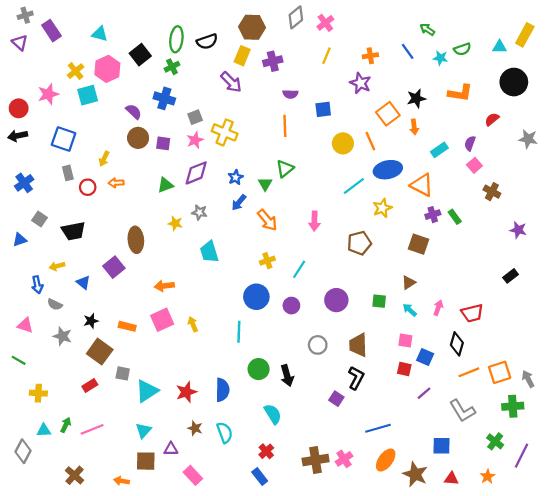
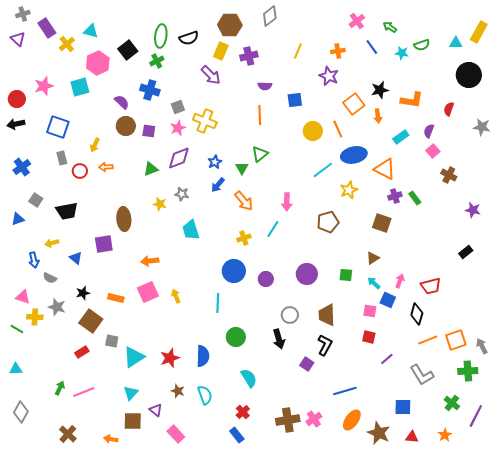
pink cross: (325, 23) -> (357, 21), moved
yellow cross: (76, 71) -> (67, 44), moved
orange L-shape: (460, 93) -> (412, 100), moved
red semicircle: (492, 119) -> (449, 109), turned -32
purple square: (114, 267) -> (104, 244), turned 30
cyan line: (299, 269) -> (273, 229), moved
blue square: (425, 357) -> (388, 300), moved
black arrow: (287, 376) -> (279, 339), moved
yellow cross: (38, 393) -> (35, 317), moved
cyan triangle: (44, 430) -> (16, 369), moved
purple triangle: (171, 449) -> (156, 410), turned 40

